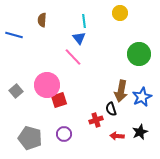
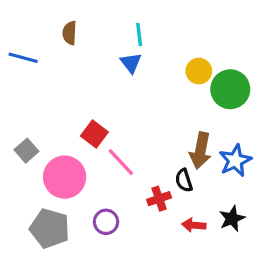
yellow circle: (120, 13) -> (199, 71), moved
pink line: (73, 57) -> (121, 162), moved
pink circle: (47, 85) -> (65, 177), moved
red square: (59, 100) -> (94, 134), moved, turned -35

